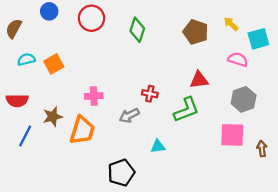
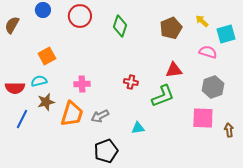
brown pentagon: (196, 32) -> (171, 28), turned 30
cyan semicircle: (26, 59) -> (39, 81), moved
gray arrow: (129, 115) -> (100, 116), moved

